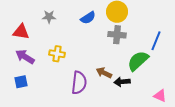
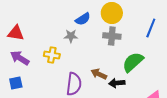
gray star: (49, 17) -> (71, 36), moved
blue line: (156, 41) -> (151, 28), moved

